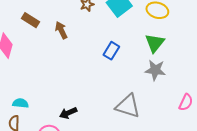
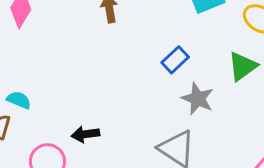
gray star: (155, 70) -> (198, 99), moved

